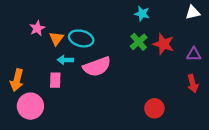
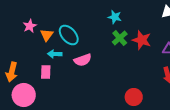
cyan star: (142, 14) -> (115, 17), moved
cyan ellipse: (81, 38) -> (69, 35), turned 35
pink semicircle: (97, 67) -> (83, 60), size x0.7

